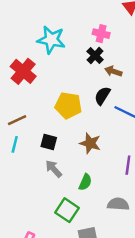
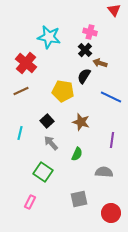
black semicircle: (102, 96) -> (84, 76), moved
brown line: (17, 120) -> (21, 91), moved
black square: (49, 142) -> (47, 121), turned 32
cyan line: (15, 144) -> (20, 133), moved
green square: (67, 210) -> (43, 172), moved

